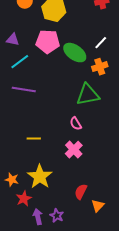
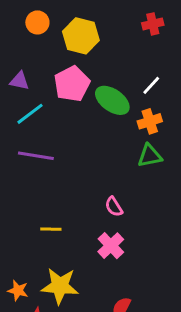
pink pentagon: (48, 42) -> (72, 84), turned -30
green triangle: (88, 95) -> (150, 156), moved, size x0.7
yellow star: (40, 177) -> (60, 286), turned -30

